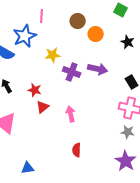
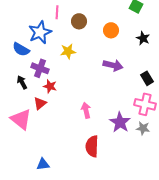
brown circle: (78, 21) -> (79, 21), moved
purple cross: (72, 72) -> (40, 68), moved
red triangle: (43, 107) -> (40, 103), moved
red semicircle: (77, 150) -> (92, 146), size x1.5
purple star: (126, 161) -> (120, 122), moved

